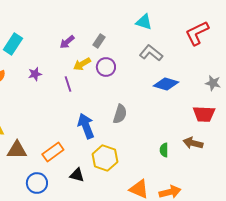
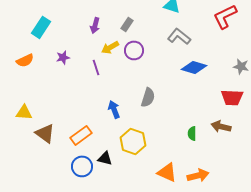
purple arrow: (67, 42) -> (95, 25), turned -35
blue arrow: (86, 126) -> (114, 109), size x0.7
brown triangle: (17, 150) -> (45, 133), turned 35
blue circle: (37, 183) -> (82, 166), moved

